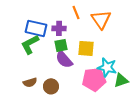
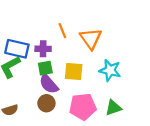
cyan star: (107, 67) -> (110, 70), moved
brown circle: (51, 86) -> (46, 103), moved

